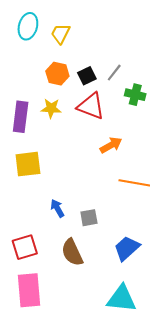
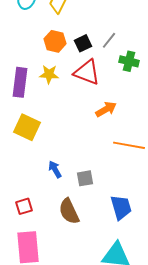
yellow square: (28, 164) -> (27, 127), turned 32
red square: (25, 247) -> (24, 206), size x0.7
blue trapezoid: (127, 248) -> (121, 207), turned 116

